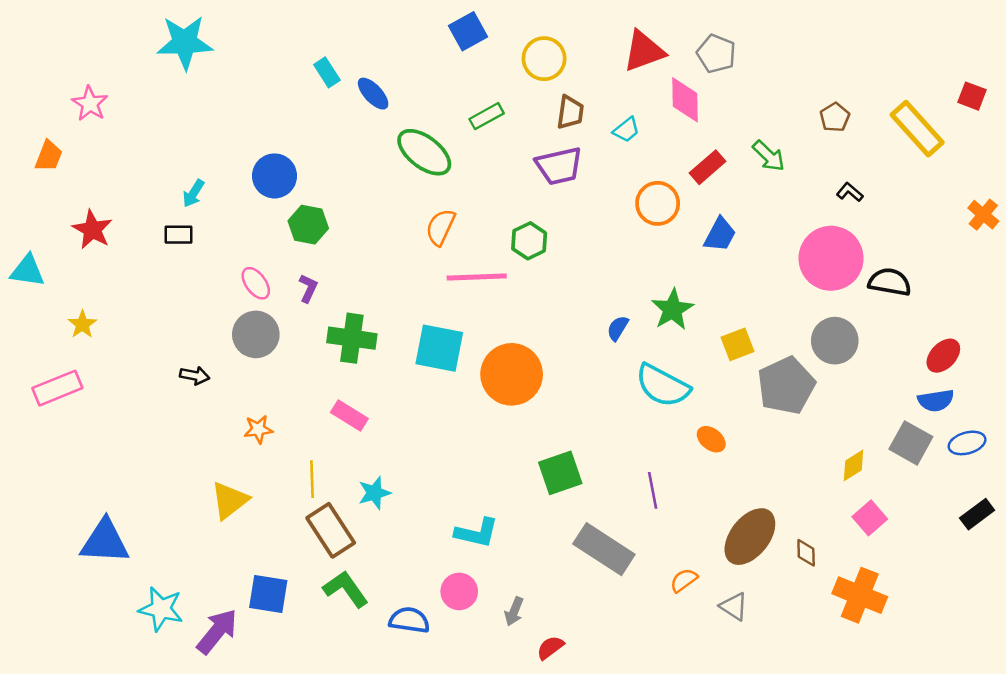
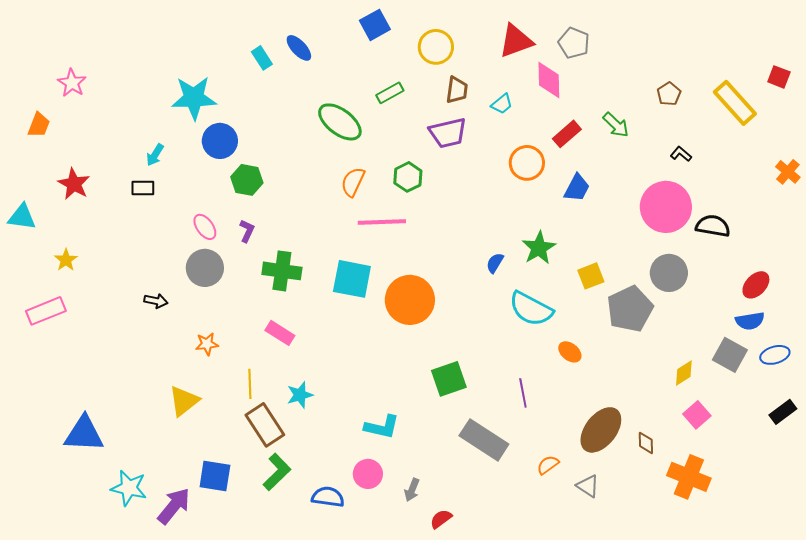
cyan star: (185, 42) -> (194, 98), moved
blue ellipse: (373, 94) -> (299, 48), moved
green hexagon: (529, 241) -> (408, 177), moved
green L-shape: (346, 589) -> (277, 472), turned 81

